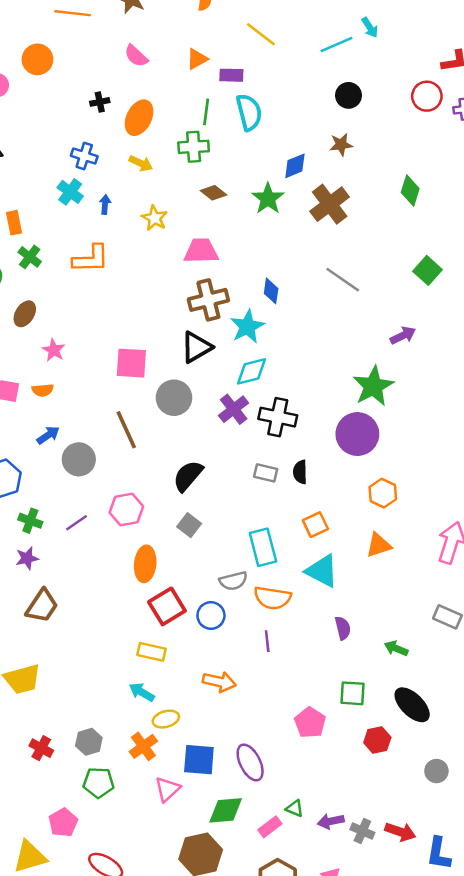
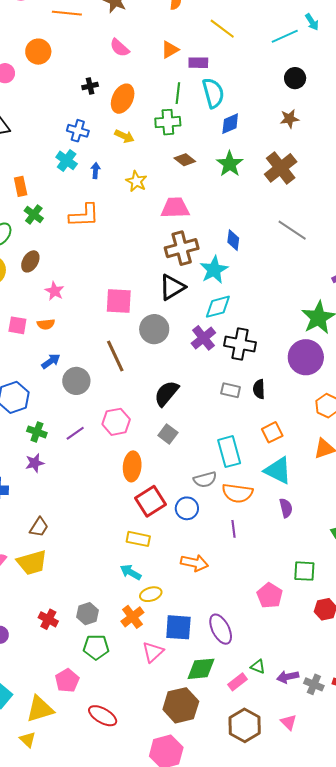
blue diamond: (295, 166) -> (230, 124), moved
brown trapezoid: (42, 606) -> (39, 527), moved, size x0.7
purple semicircle: (343, 628) -> (286, 508), moved

